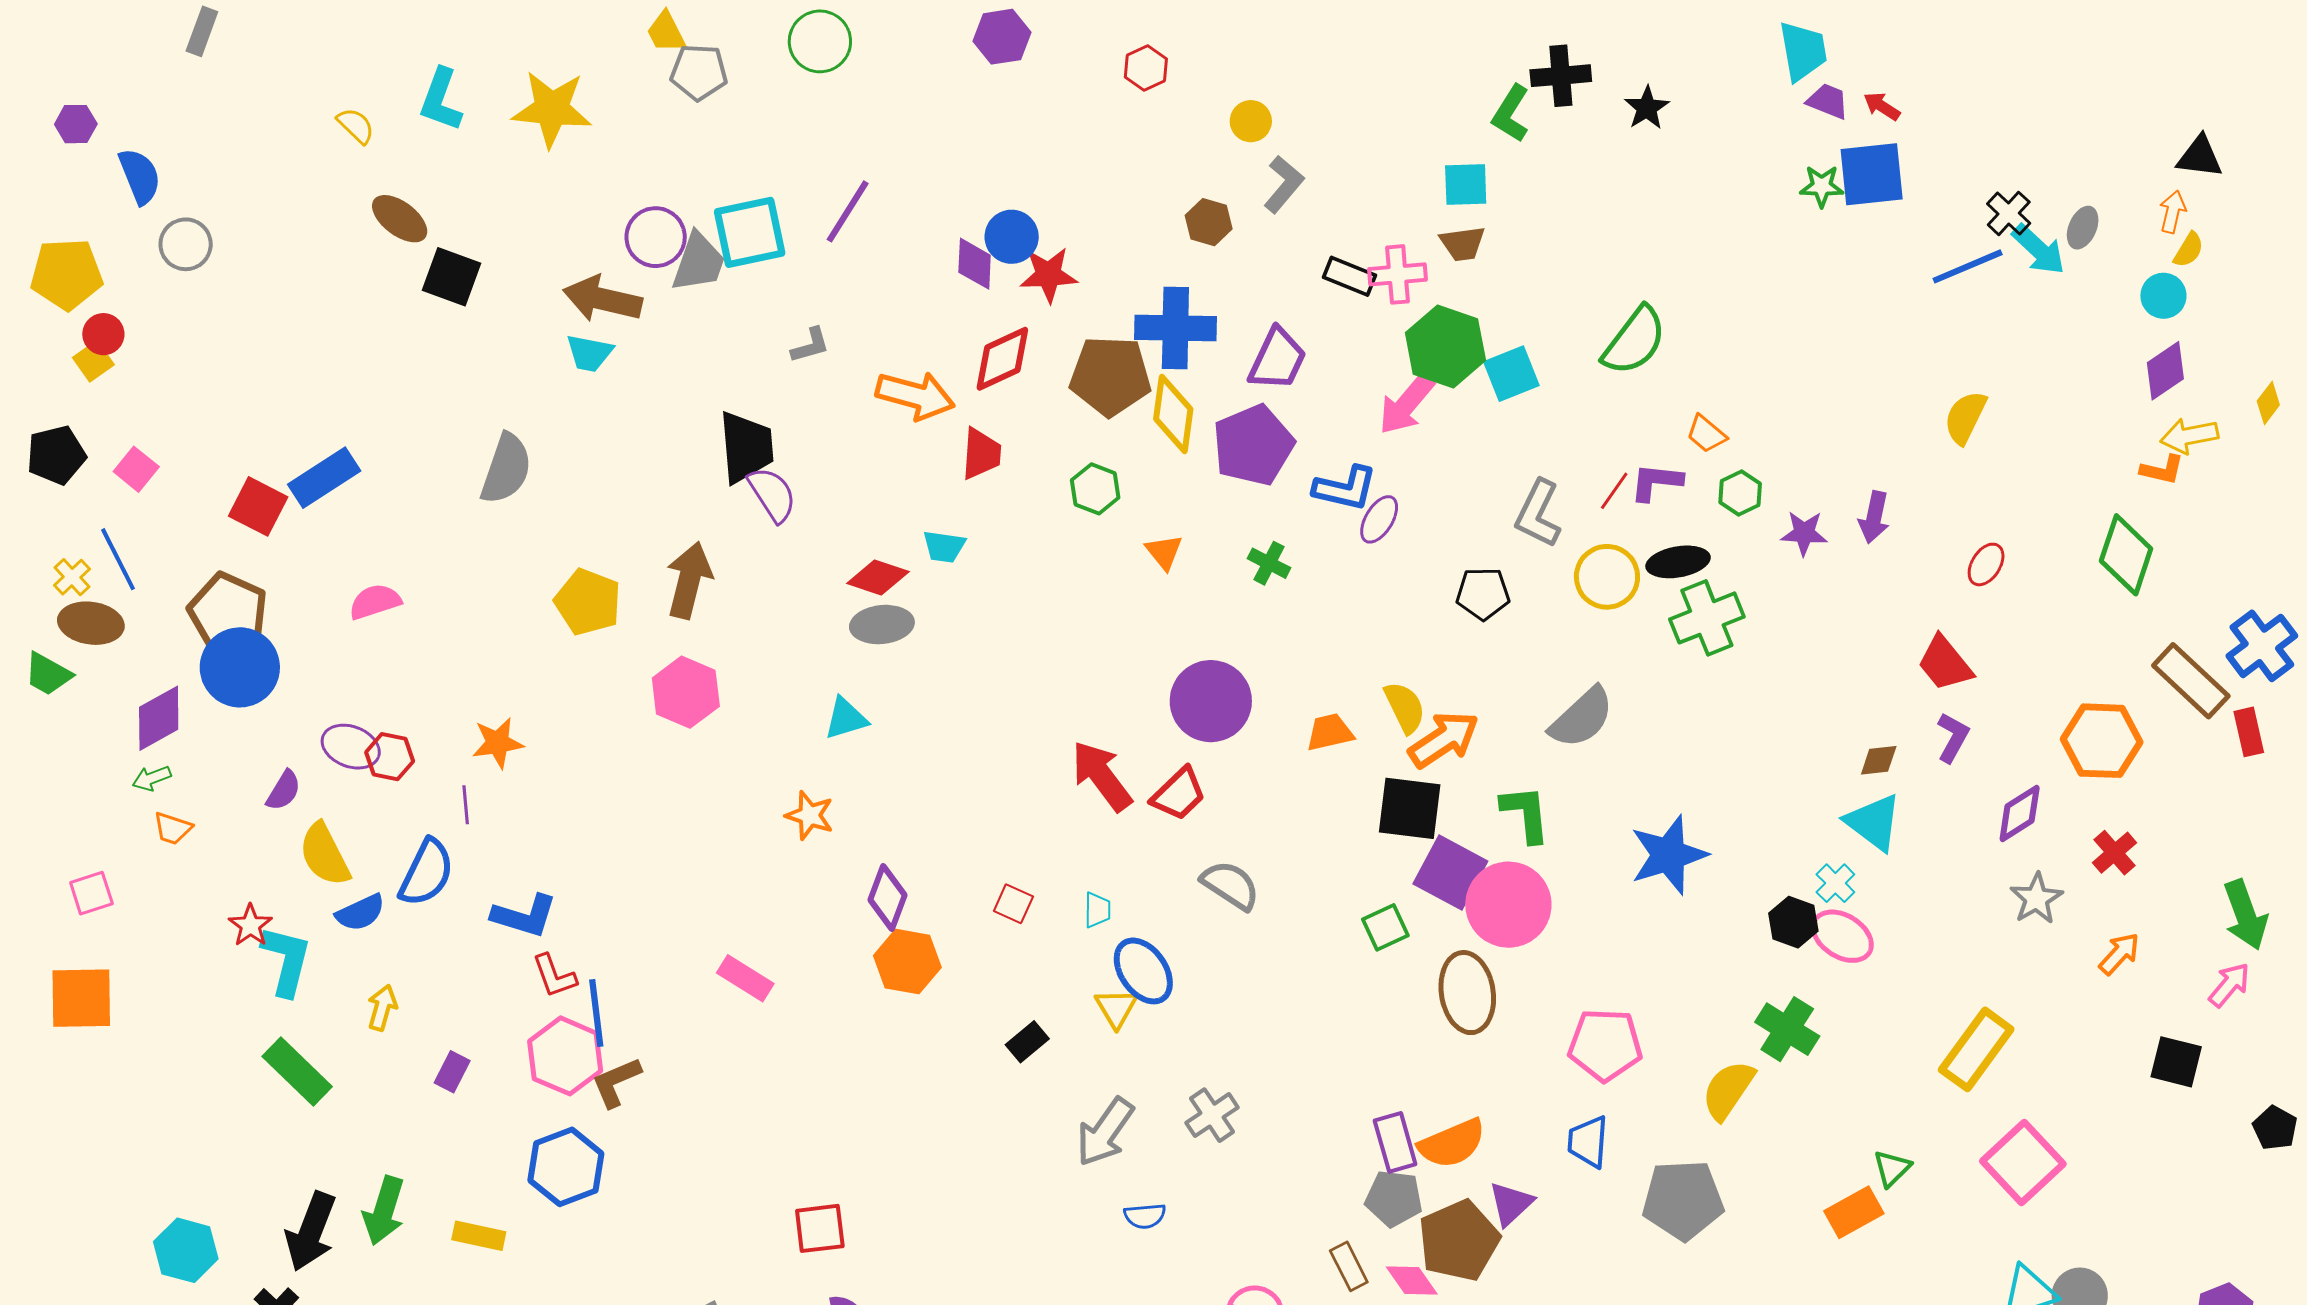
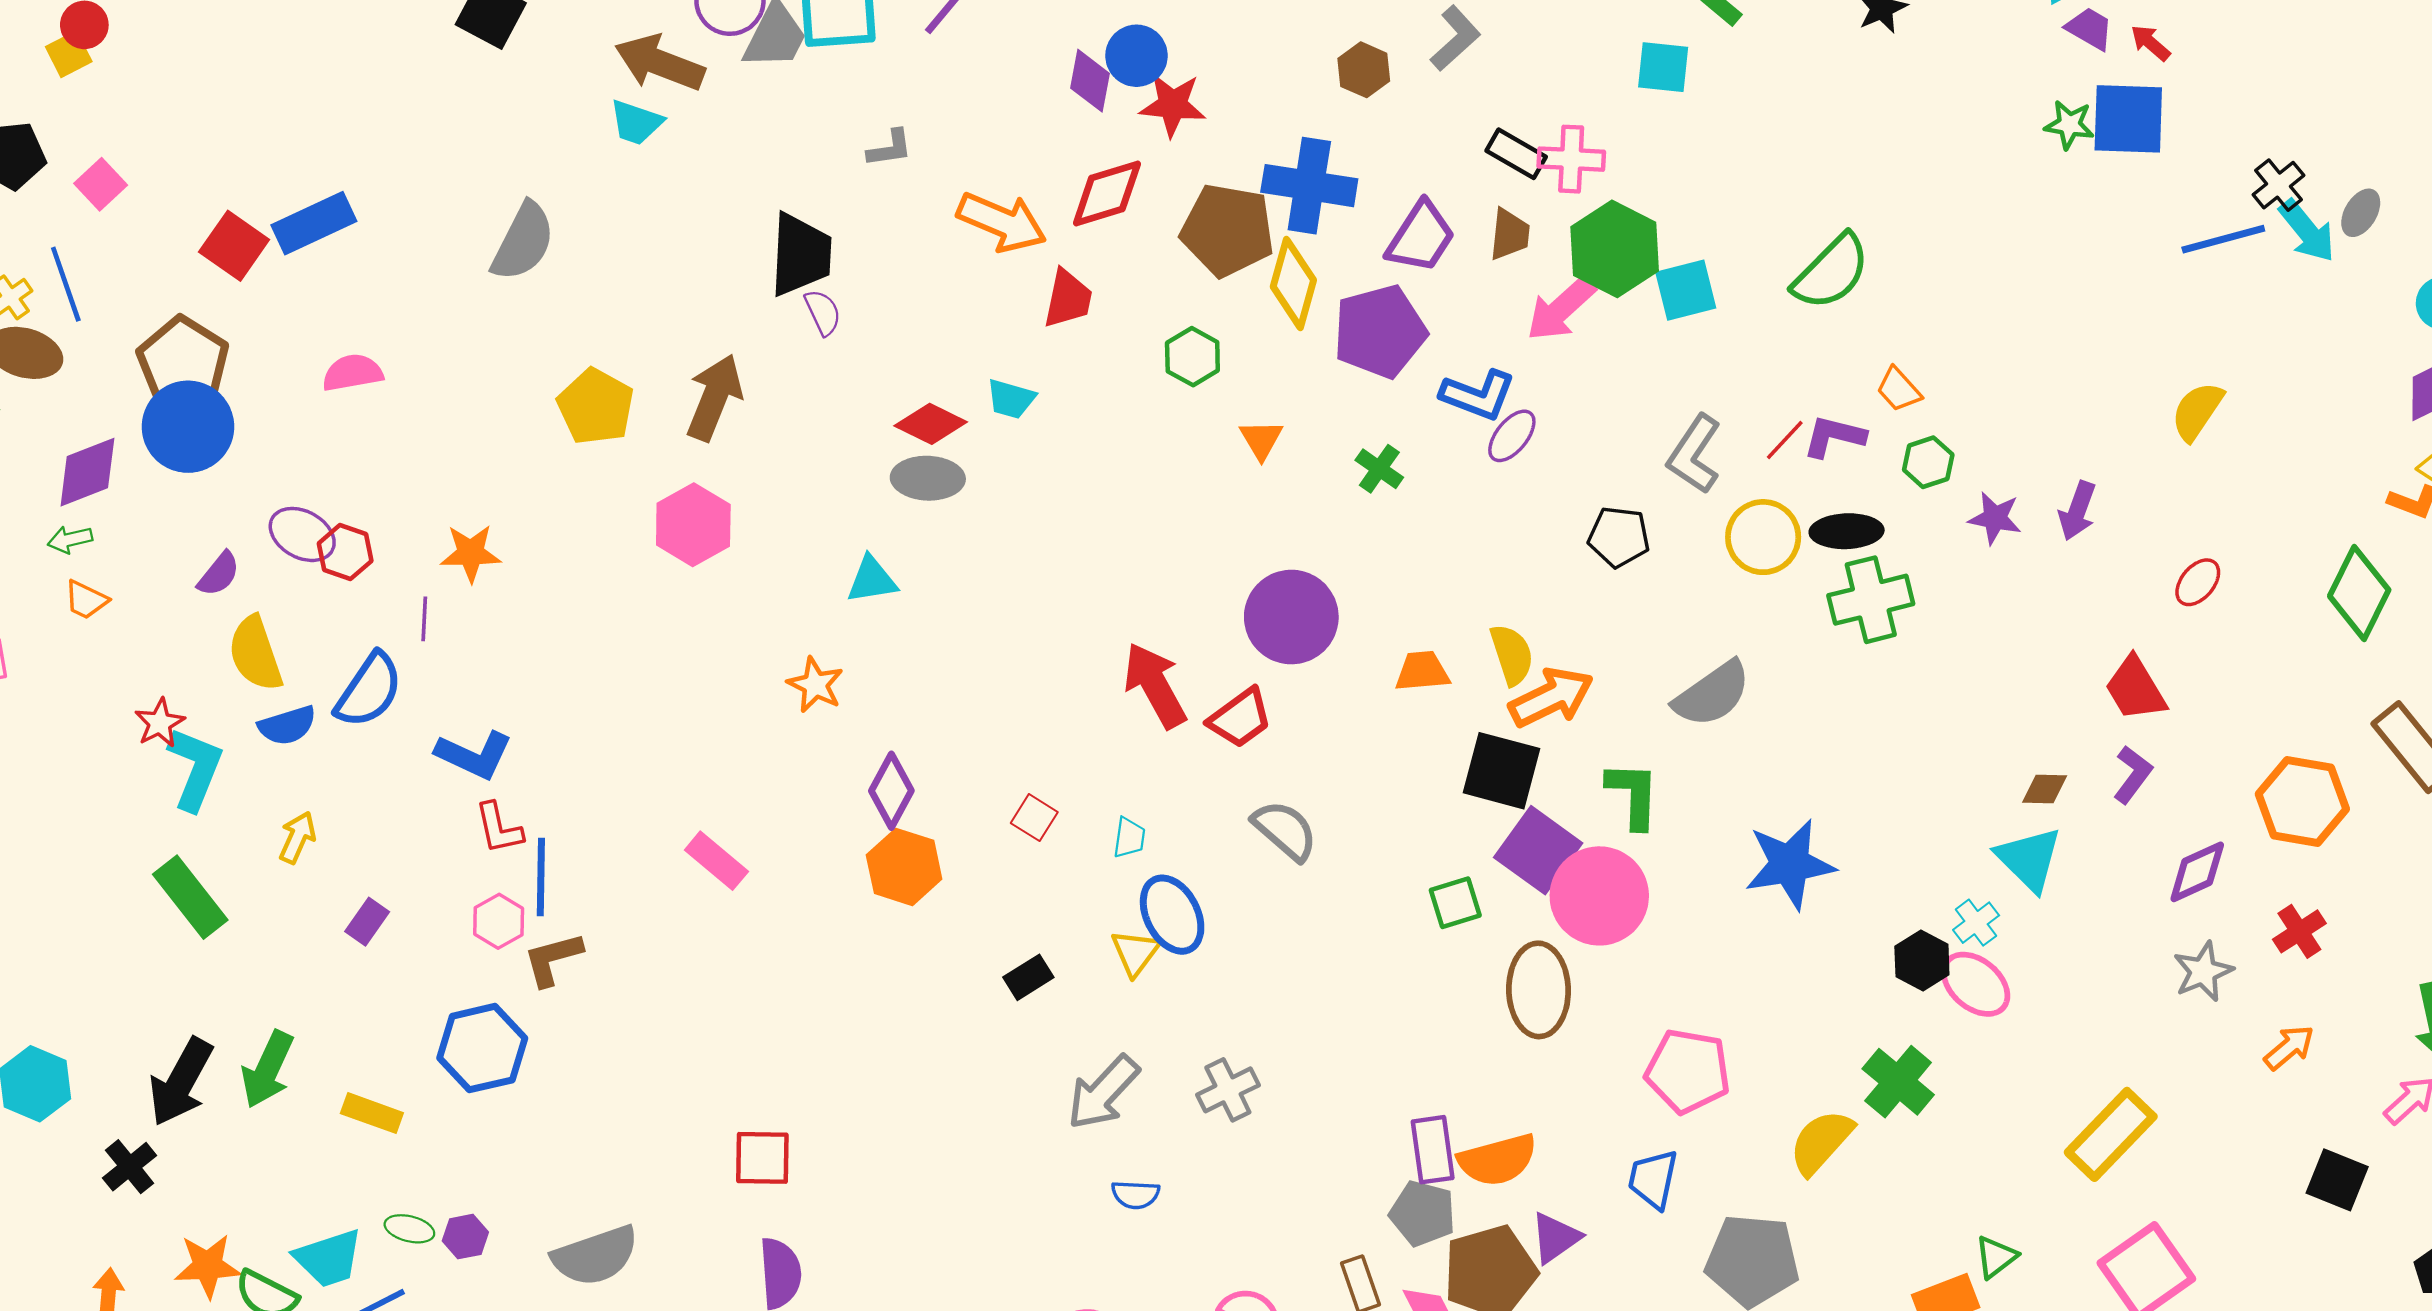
brown trapezoid: (1463, 244) -> (1510, 234), moved, turned -84
purple semicircle: (772, 494) -> (823, 312), size x0.7
pink hexagon: (565, 1056) -> (499, 921), size x0.6

